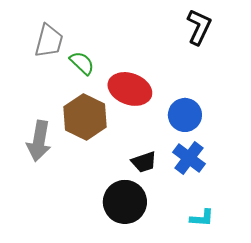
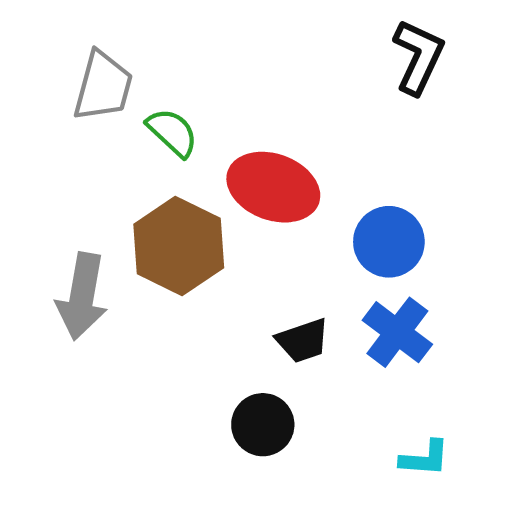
black circle: (125, 202) -> (263, 425), size x0.7

